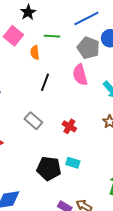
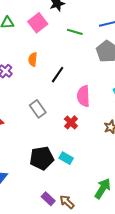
orange semicircle: (35, 53) -> (33, 59), moved
pink semicircle: (80, 75) -> (83, 96), moved
black pentagon: (49, 168) -> (42, 158), turned -30

